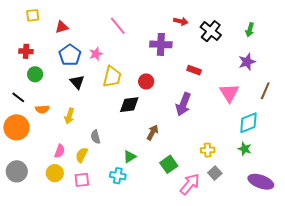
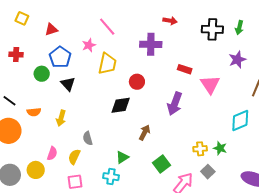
yellow square: (33, 15) -> (22, 18), turned 32
black cross: (211, 31) -> (212, 29), moved, turned -35
pink star: (96, 54) -> (89, 45), moved
green circle: (35, 74) -> (42, 74), moved
yellow trapezoid: (112, 77) -> (107, 64), moved
pink triangle: (229, 93) -> (210, 84), moved
green star: (245, 149) -> (220, 148), moved
yellow circle: (55, 173) -> (36, 170), moved

